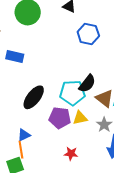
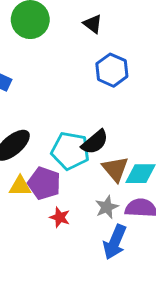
yellow triangle: (80, 118) -> (20, 186), moved
red star: (71, 154) -> (60, 217), moved

